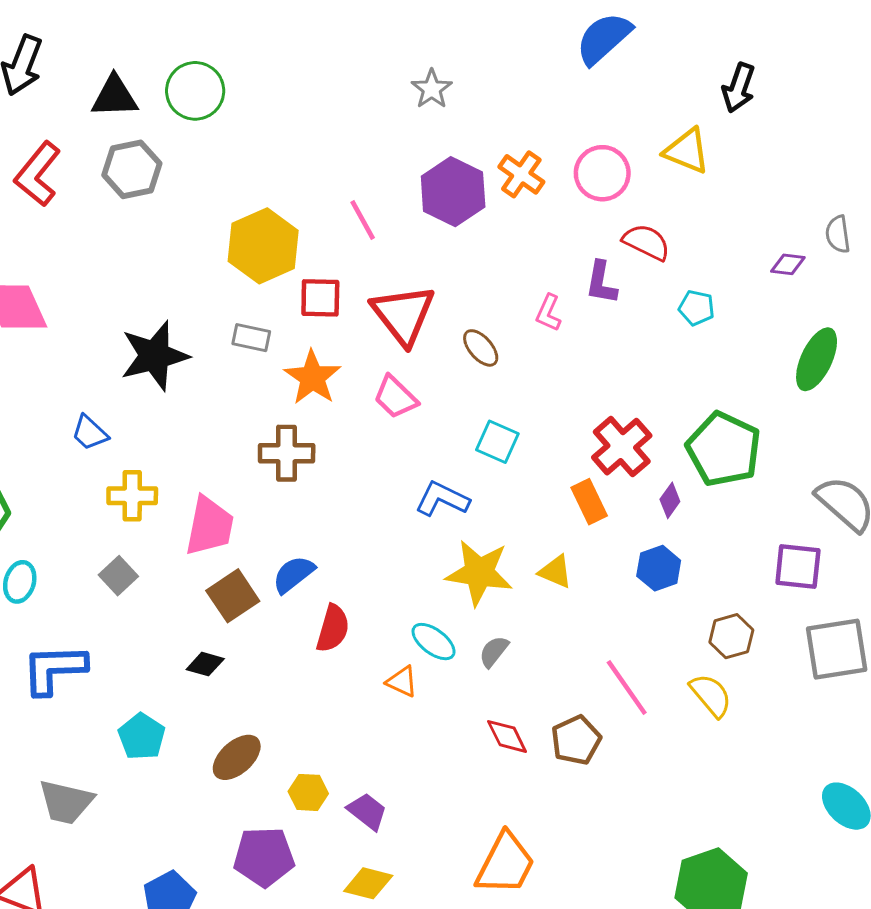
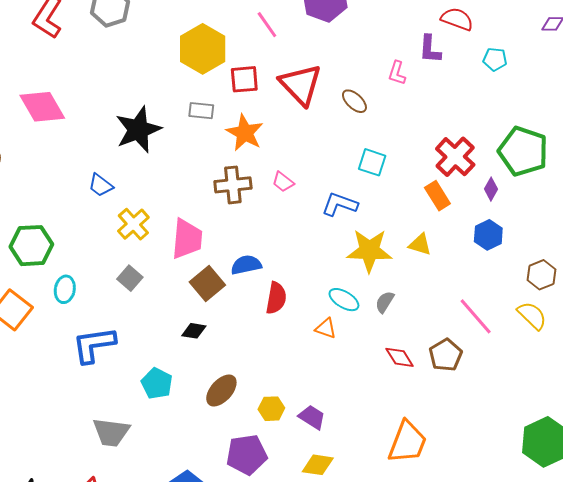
pink trapezoid: (395, 397) -> (283, 182), moved, size x0.7
yellow cross: (132, 496) -> (133, 224), turned -36
blue semicircle: (294, 574) -> (246, 265), turned 32

